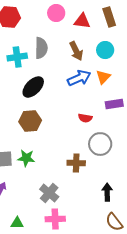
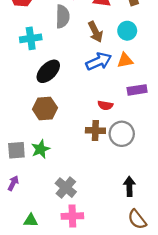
gray semicircle: (41, 48) -> (63, 16), moved
orange triangle: (103, 77) -> (125, 60), turned 35
green star: (26, 158) -> (41, 149), turned -30
brown cross: (76, 163) -> (95, 131), moved

